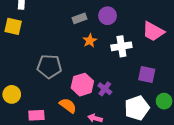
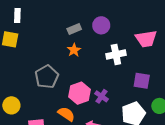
pink trapezoid: (153, 31) -> (146, 39), turned -35
orange star: (90, 41) -> (74, 50), moved
gray pentagon: (49, 66) -> (47, 77), turned -30

